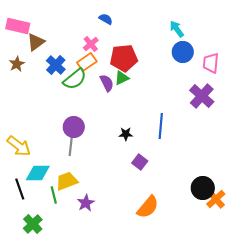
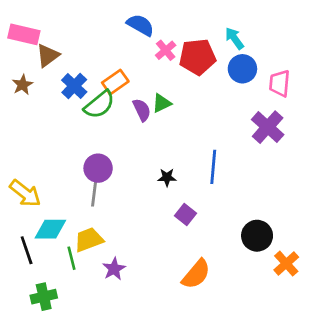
blue semicircle: (106, 19) -> (140, 25), size x1.5
pink cross: (91, 44) -> (166, 50), moved
red pentagon: (124, 58) -> (197, 57), moved
black circle: (203, 188) -> (257, 236), moved
green cross: (33, 224) -> (44, 297), turned 30

